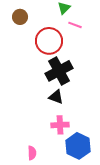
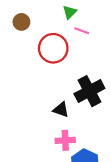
black cross: (59, 71) -> (89, 91), moved

